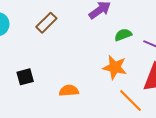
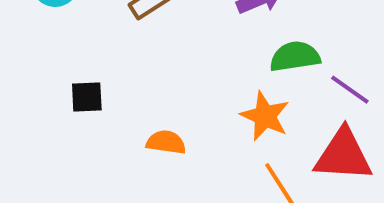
green semicircle: (123, 35) -> (295, 57), size x1.4

